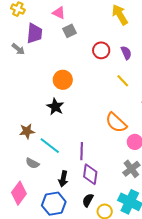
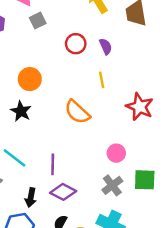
yellow line: (123, 81) -> (102, 80), turned 32
orange semicircle: (116, 123) -> (77, 112), moved
purple diamond: (90, 174) -> (63, 192), turned -70

